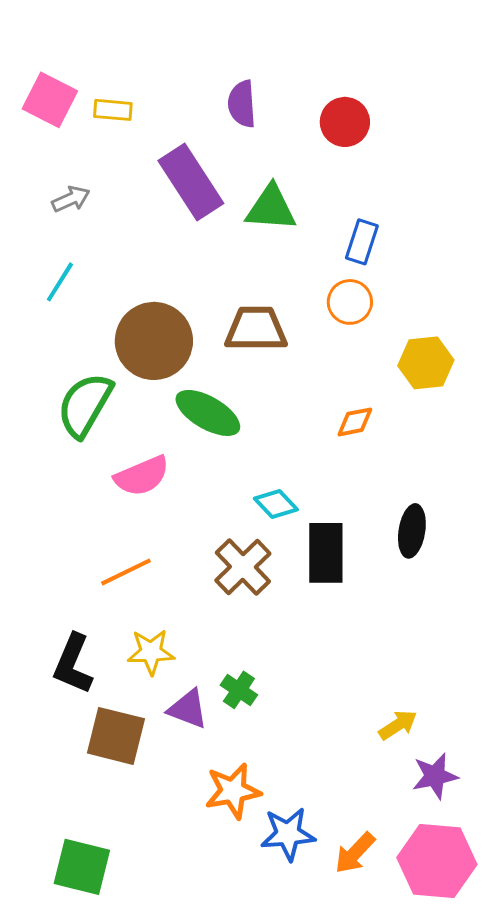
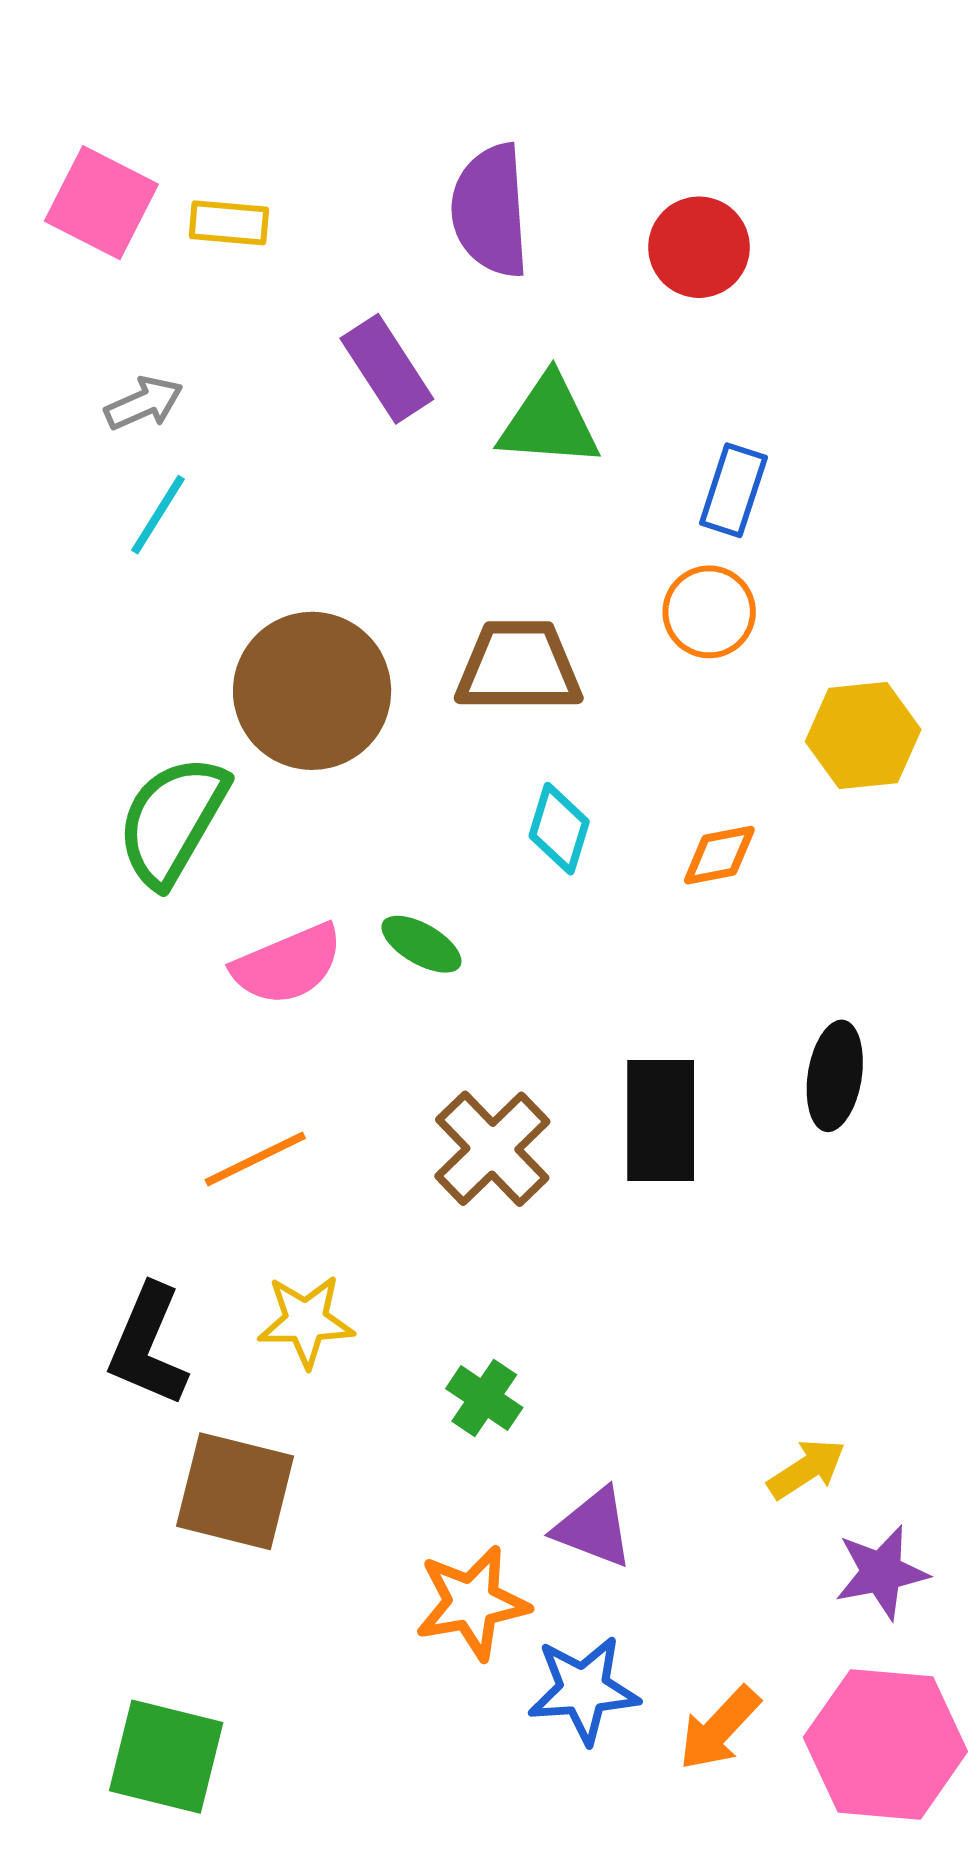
purple semicircle: (242, 104) -> (490, 211), size x1.4
purple rectangle: (191, 182) -> (387, 369), size x0.7
cyan line: (60, 282) -> (158, 515), moved
green ellipse: (208, 413) -> (421, 944), moved, size x0.6
cyan diamond: (276, 504) -> (559, 829), moved, turned 60
purple triangle: (188, 709) -> (594, 1528), moved

